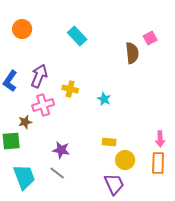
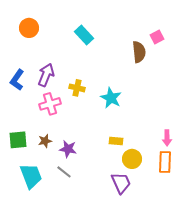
cyan star: (104, 99) -> (111, 98), size x1.5
brown star: (25, 122) -> (45, 141), moved

